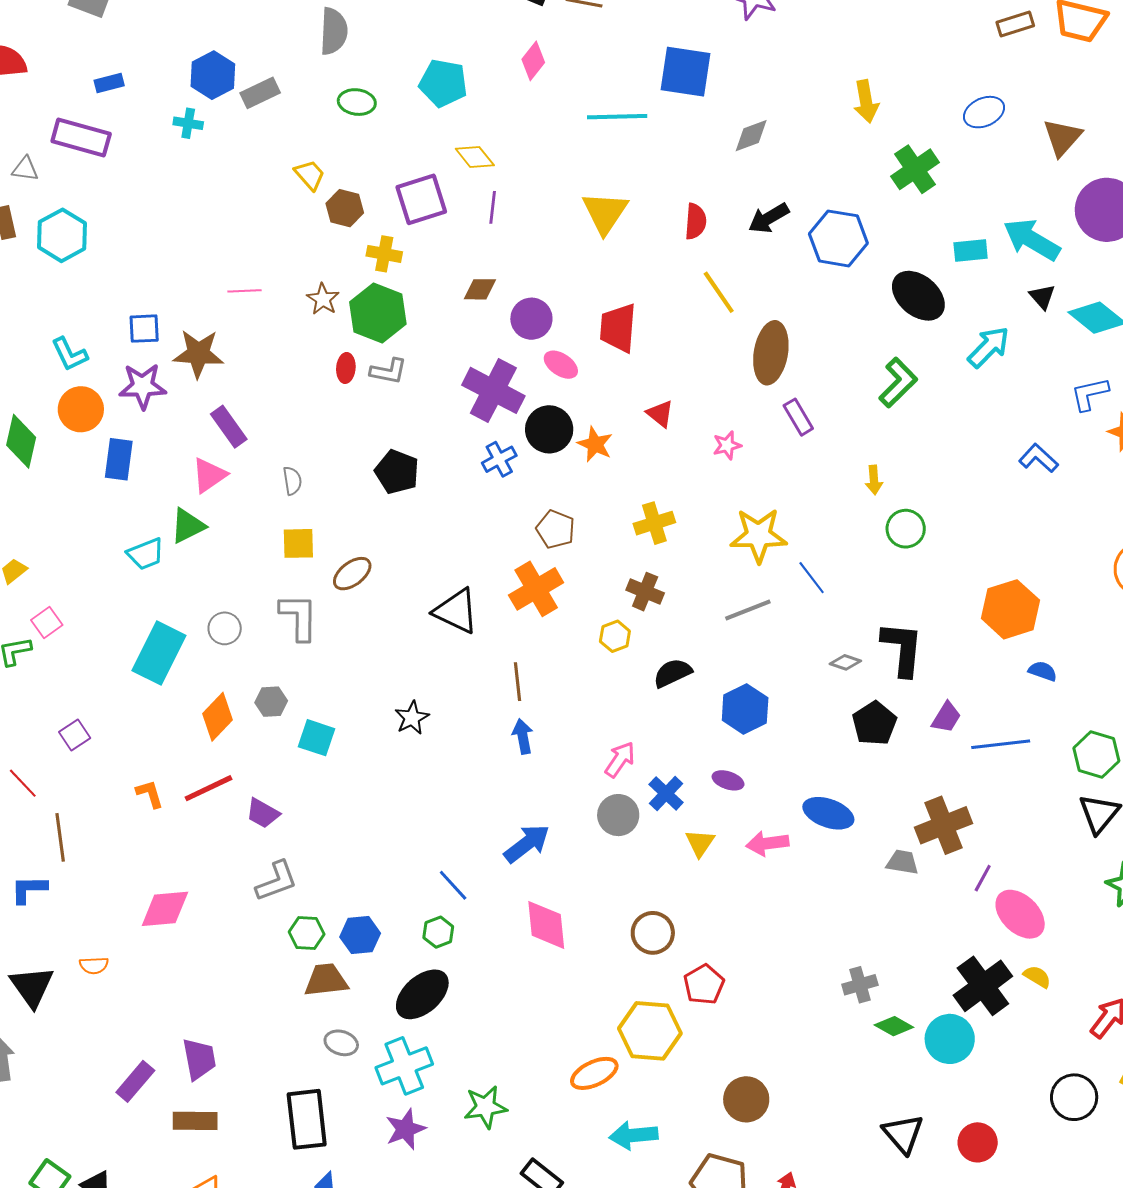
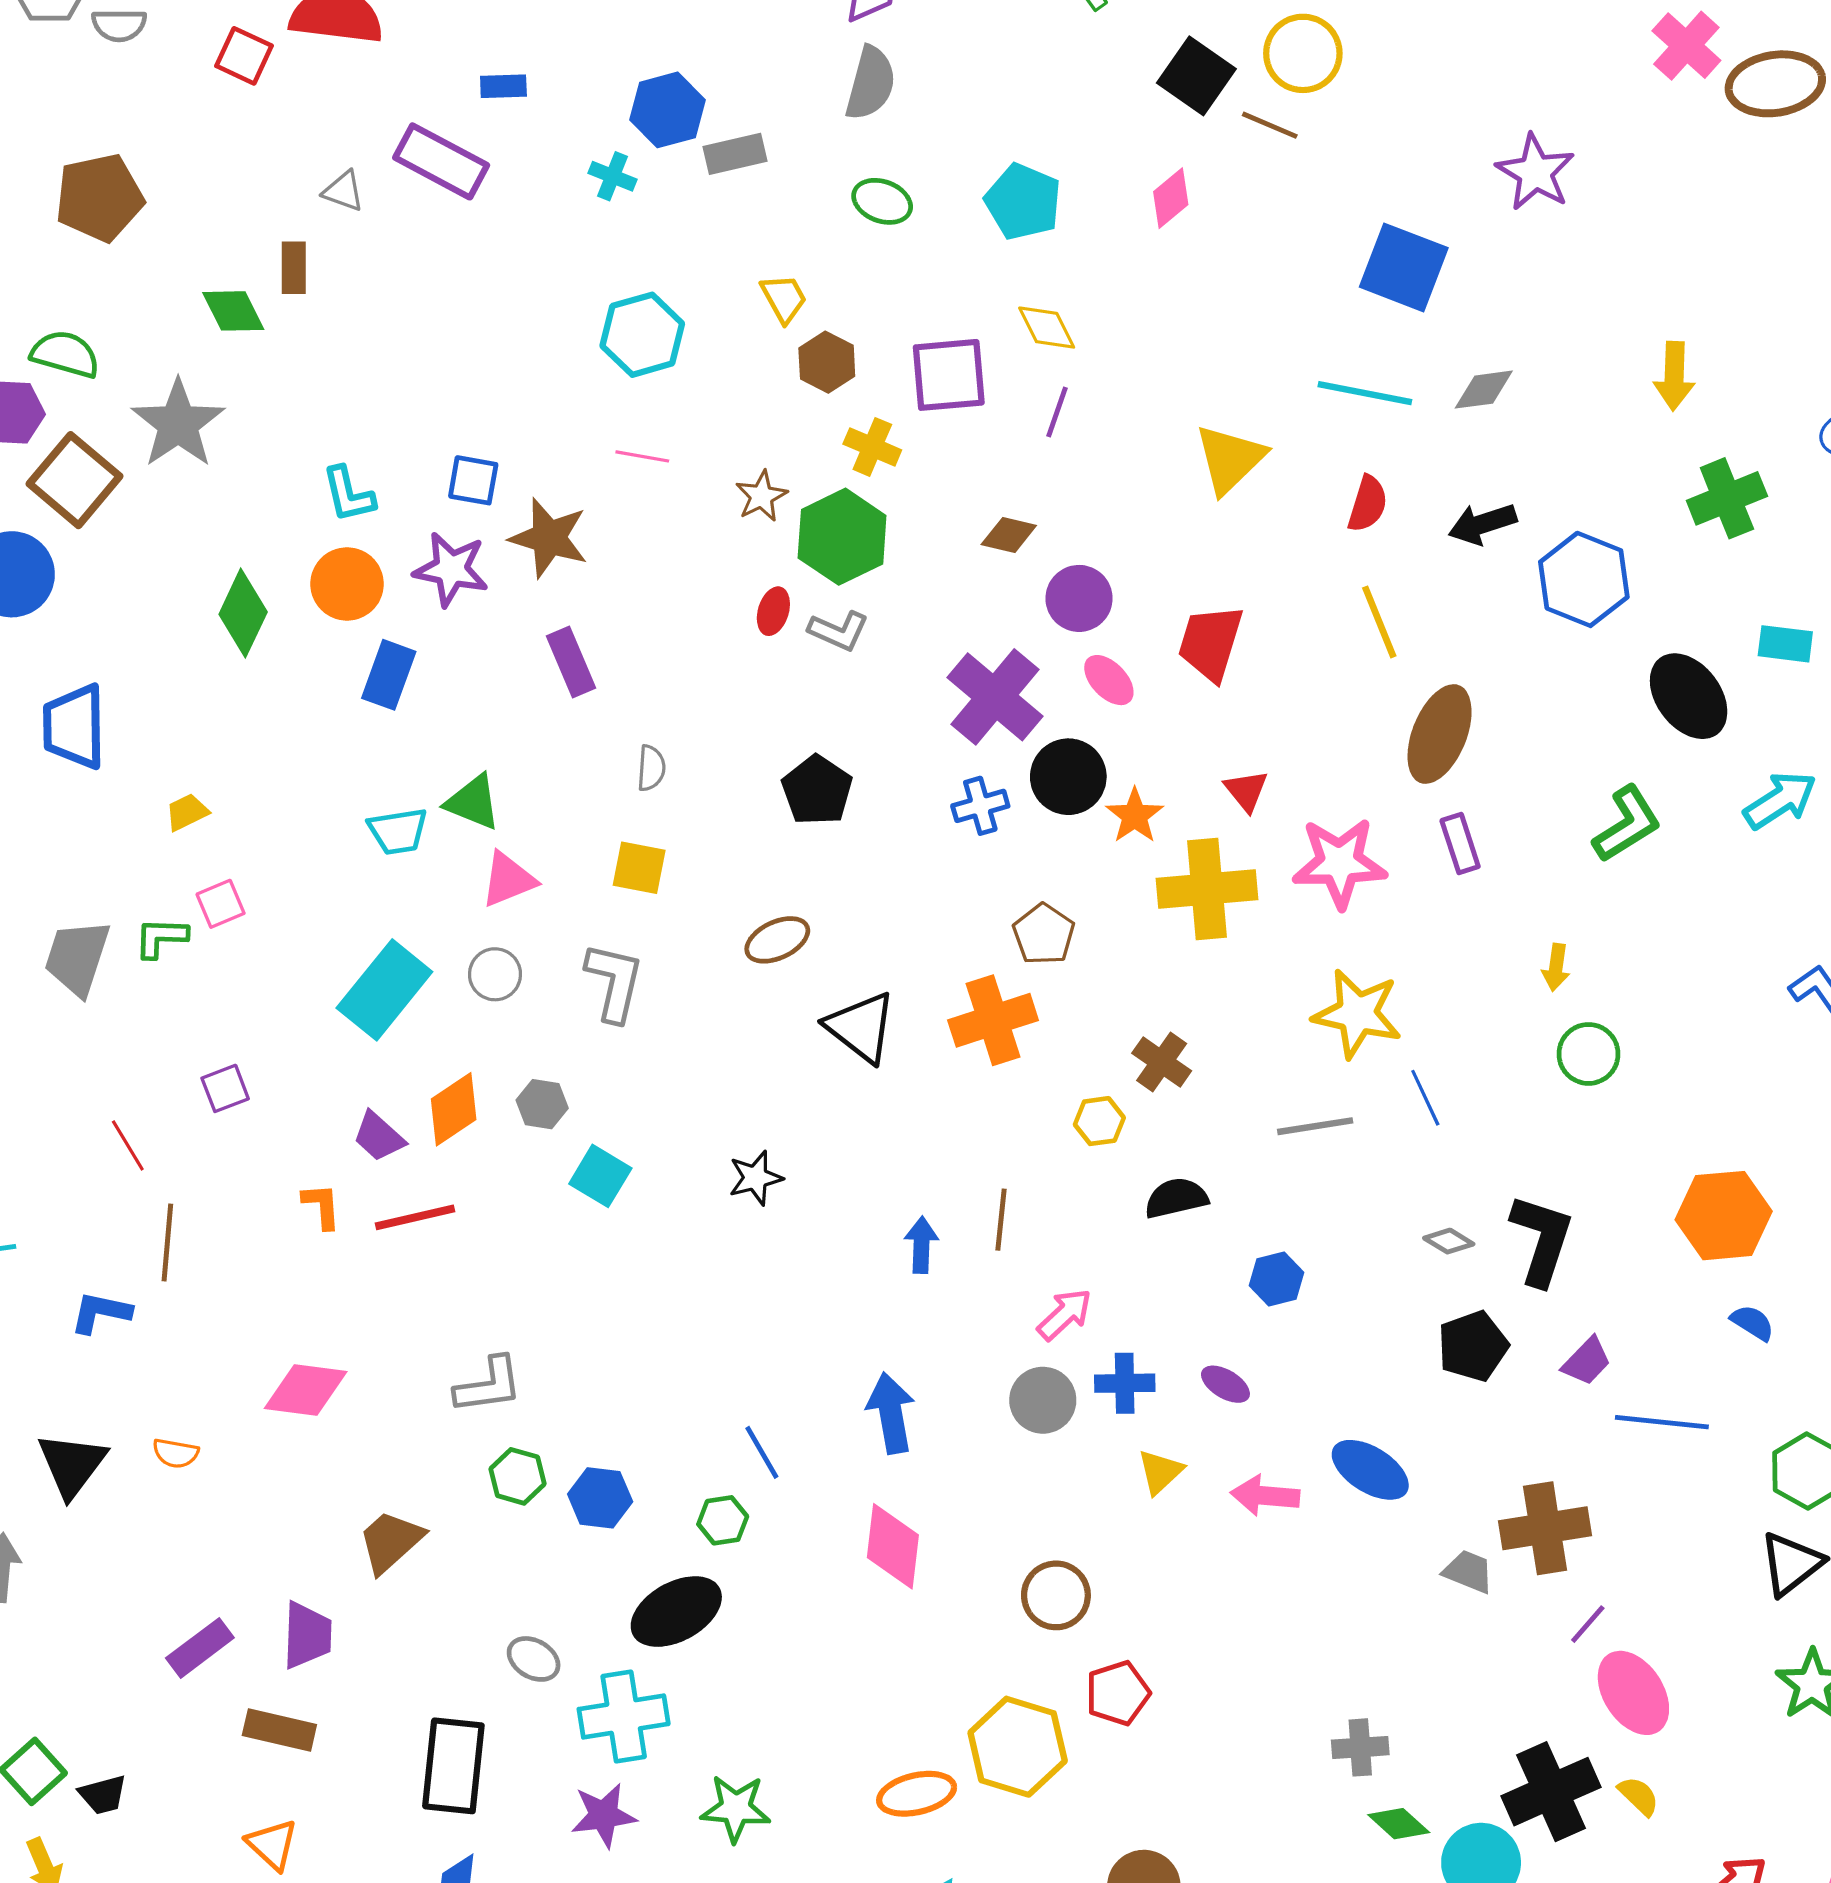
cyan line: (617, 117) -> (1365, 393), moved
cyan hexagon: (62, 235) -> (642, 335), moved
pink star: (727, 445) -> (1340, 863), size x2.0
pink triangle: (209, 475) -> (508, 880), moved
yellow cross: (654, 523) -> (1207, 889), moved, size x1.5
green triangle: (188, 526) -> (473, 802), turned 36
brown ellipse: (352, 574) -> (777, 940), moved
brown line: (517, 682) -> (1001, 1220), moved
blue hexagon: (745, 709) -> (1277, 1279), size x0.7
blue cross: (666, 793) -> (1125, 1383), turned 33
purple trapezoid: (263, 813) -> (379, 1137), moved
blue arrow: (527, 844) -> (891, 1413), turned -75
brown trapezoid: (326, 980) -> (391, 1541), moved, turned -48

